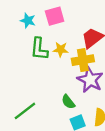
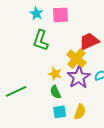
yellow star: (61, 49) -> (55, 74), moved
yellow cross: (83, 60) -> (76, 59), turned 36

